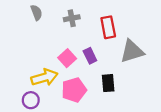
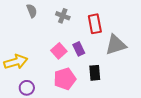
gray cross: (72, 18) -> (63, 16), turned 32
yellow arrow: (44, 77) -> (16, 62), moved

